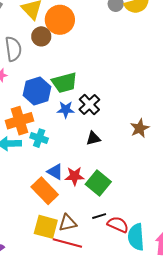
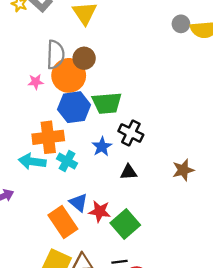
orange circle: (60, 20) -> (69, 75), moved
brown circle: (41, 36) -> (84, 58), moved
black cross: (89, 105) -> (131, 133), turned -30
blue star: (66, 110) -> (102, 147), moved, turned 30

